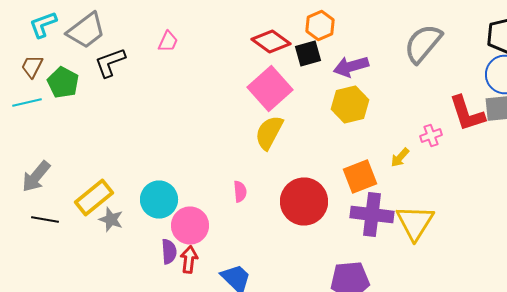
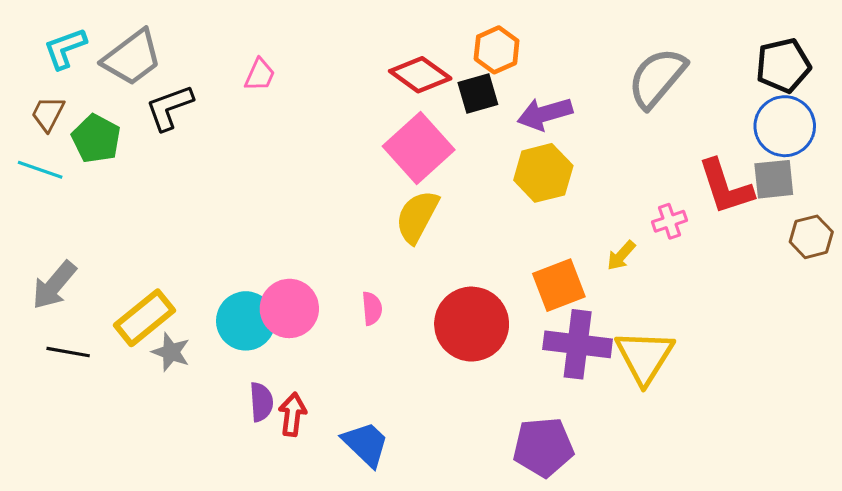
cyan line: (27, 102) -> (40, 170), turned 32
pink circle: (190, 226) -> (289, 308), moved

